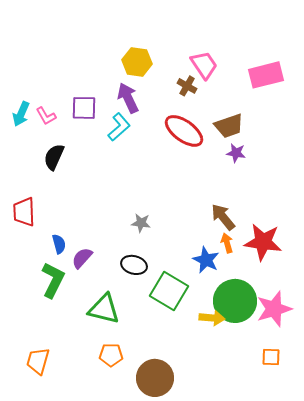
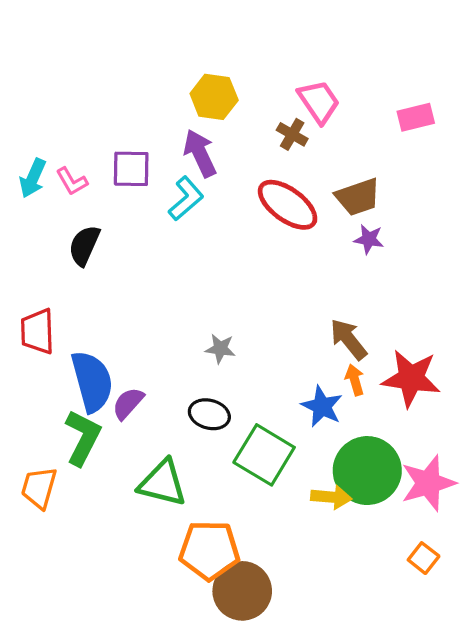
pink rectangle: (266, 75) -> (416, 117), size x0.7
blue semicircle: (59, 244) -> (92, 381), size x2.0
orange pentagon: (111, 355) -> (209, 550), moved, size x1.6
orange square: (271, 357) -> (424, 558), turned 36
orange trapezoid: (38, 361) -> (39, 488), moved

